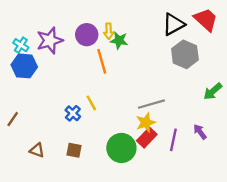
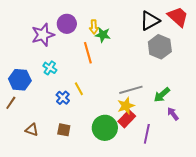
purple circle: (87, 35) -> (67, 24), moved
cyan cross: (21, 45) -> (50, 68), moved
blue hexagon: (24, 66) -> (20, 80), moved
green arrow: (213, 91) -> (162, 95), moved
purple line: (173, 140) -> (147, 134), moved

